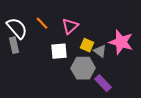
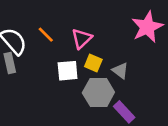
pink star: (121, 42) -> (147, 27), moved, turned 30
yellow square: (87, 45) -> (93, 63), moved

